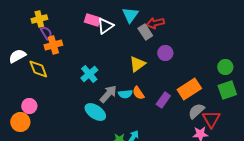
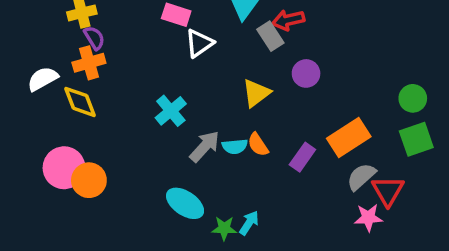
white triangle: (105, 26) -> (199, 43), moved
orange cross: (53, 45) -> (89, 63), moved
pink circle: (29, 106) -> (64, 168), size x1.5
cyan ellipse: (95, 112) -> (185, 203), moved
orange circle: (20, 122) -> (89, 180), moved

